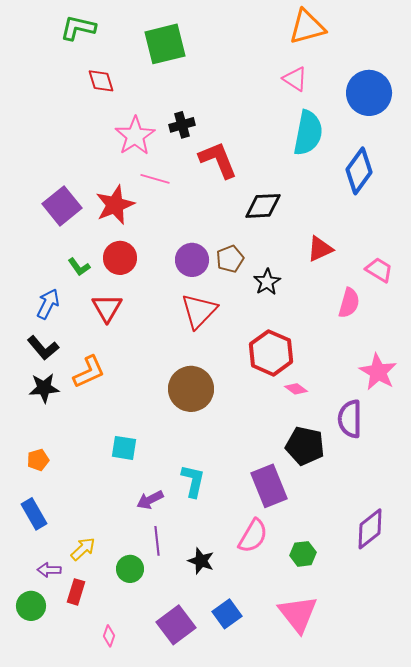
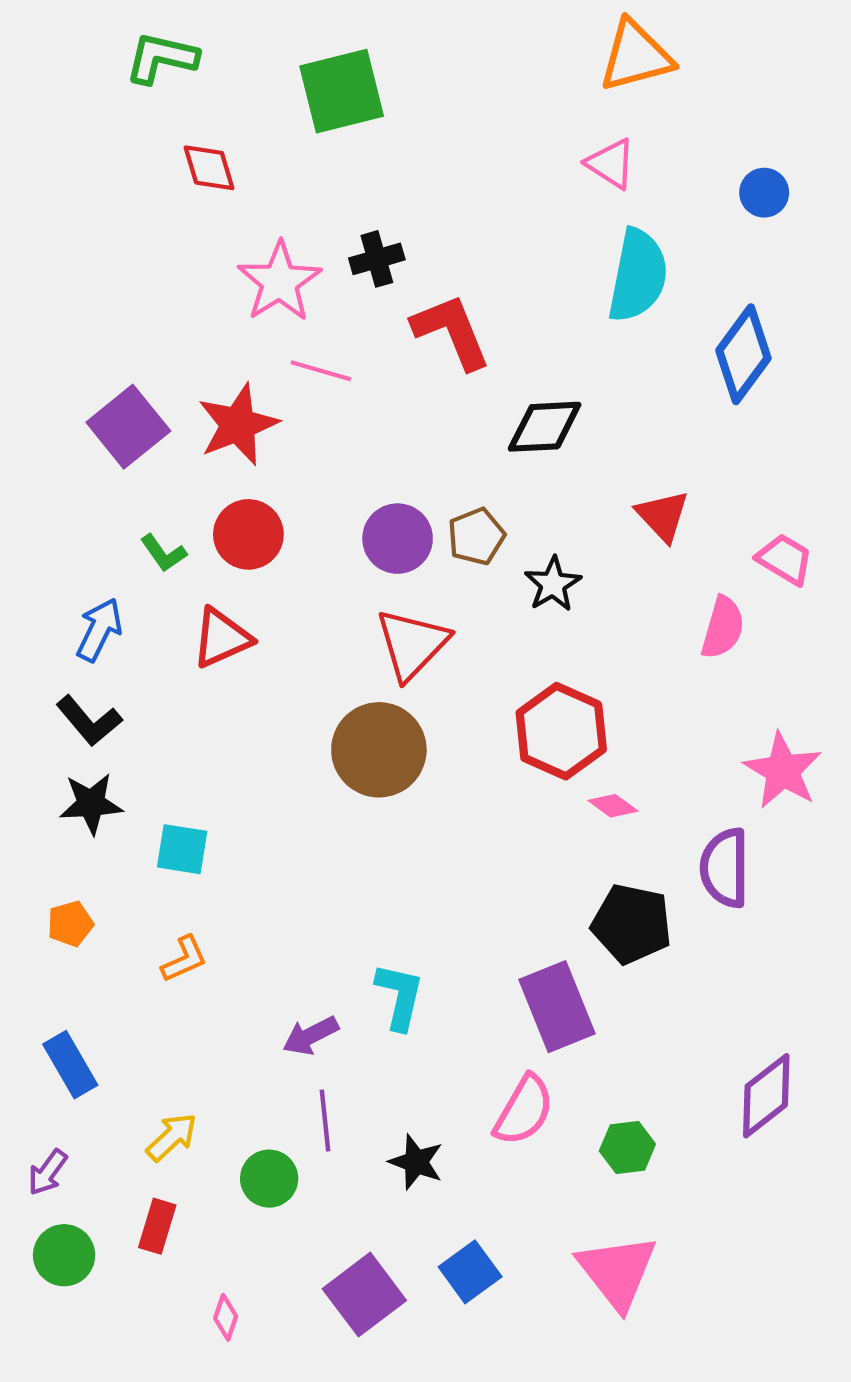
blue circle: (369, 93) -> (764, 193), size x0.5
red triangle: (320, 249) -> (663, 516), turned -48
red triangle: (107, 308) -> (221, 638), turned 36
orange L-shape: (89, 372) -> (184, 959), moved, size x0.7
brown circle: (191, 389) -> (379, 750), moved
cyan square: (124, 448) -> (182, 849), moved
orange pentagon: (38, 460) -> (70, 924), moved
purple arrow: (49, 570) -> (47, 1172), moved, turned -55

